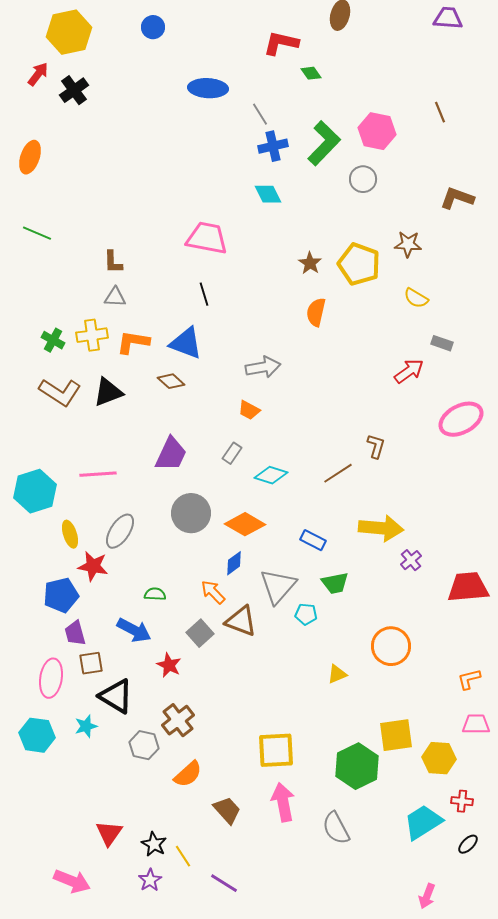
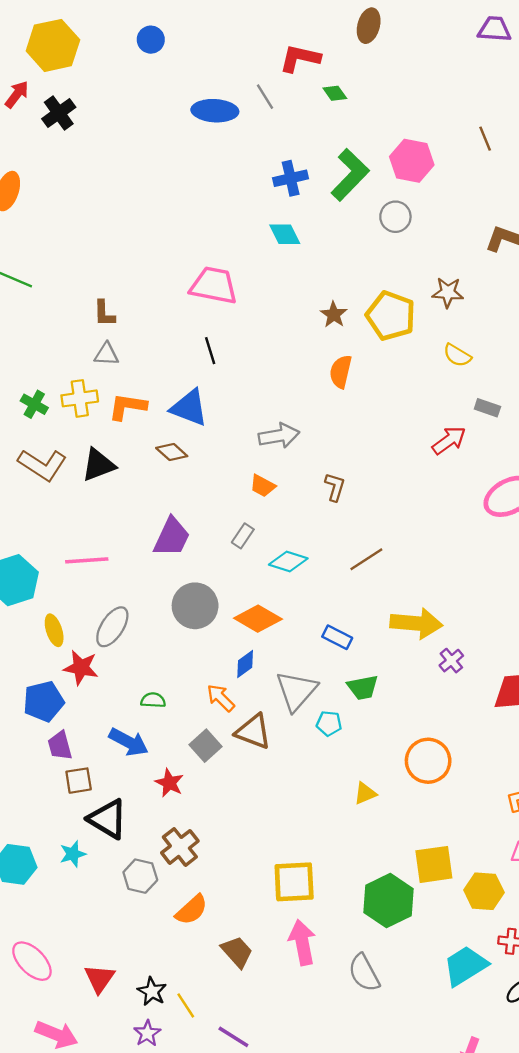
gray line: (260, 114) -> (265, 97), moved
brown L-shape: (376, 446) -> (335, 487), moved
pink ellipse: (51, 678) -> (32, 961), moved, turned -54

